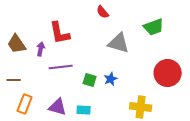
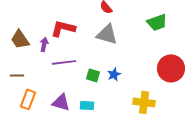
red L-shape: (60, 33) -> (63, 28), turned 115
gray triangle: (119, 43) -> (107, 34), moved

